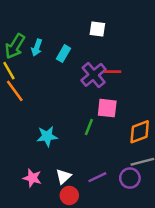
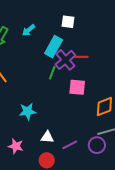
cyan arrow: (37, 48) -> (28, 30), moved, turned 32
cyan rectangle: (64, 54) -> (54, 47), moved, size x1.5
green line: (89, 127) -> (52, 73), moved
white triangle: (64, 176) -> (47, 137), moved, turned 48

